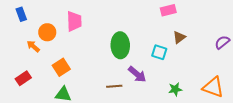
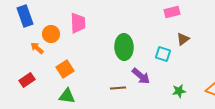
blue rectangle: (21, 14) -> (25, 16), size x1.5

